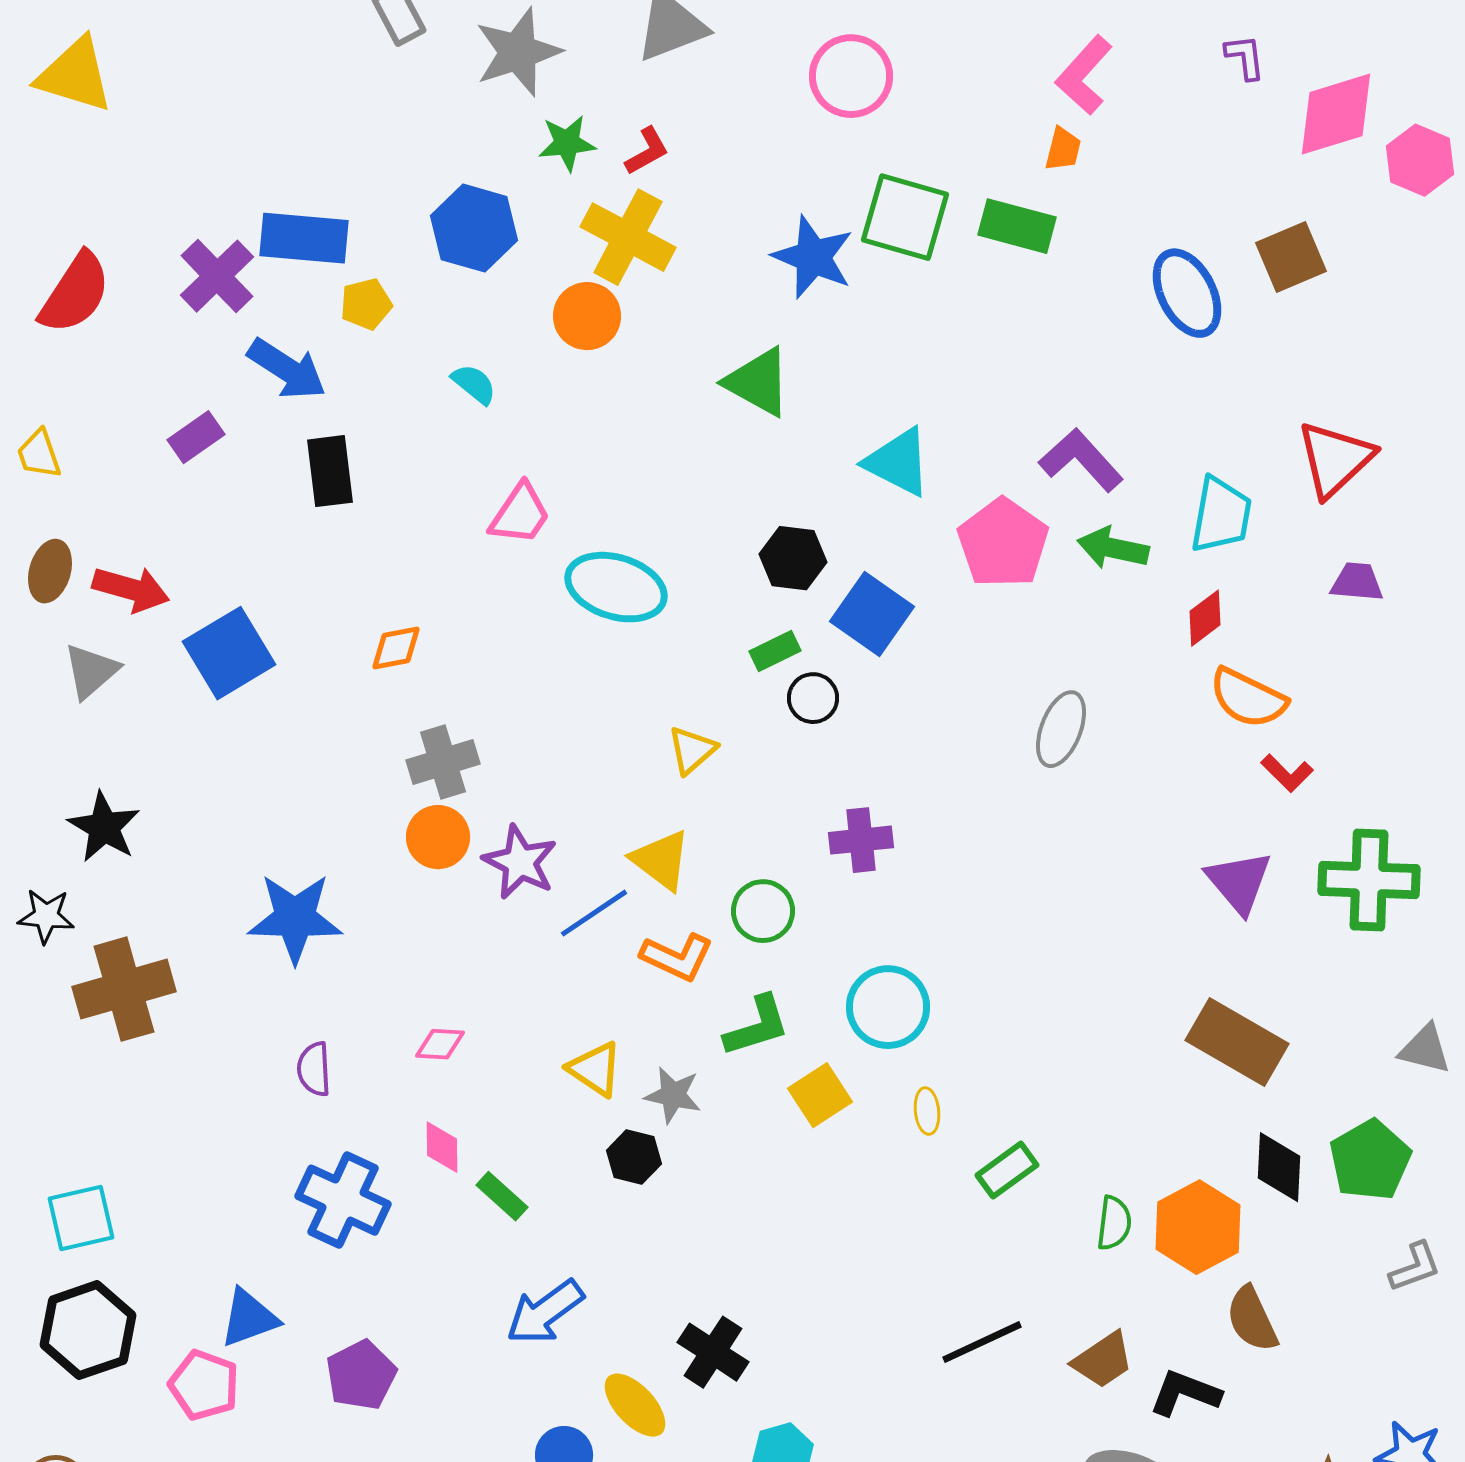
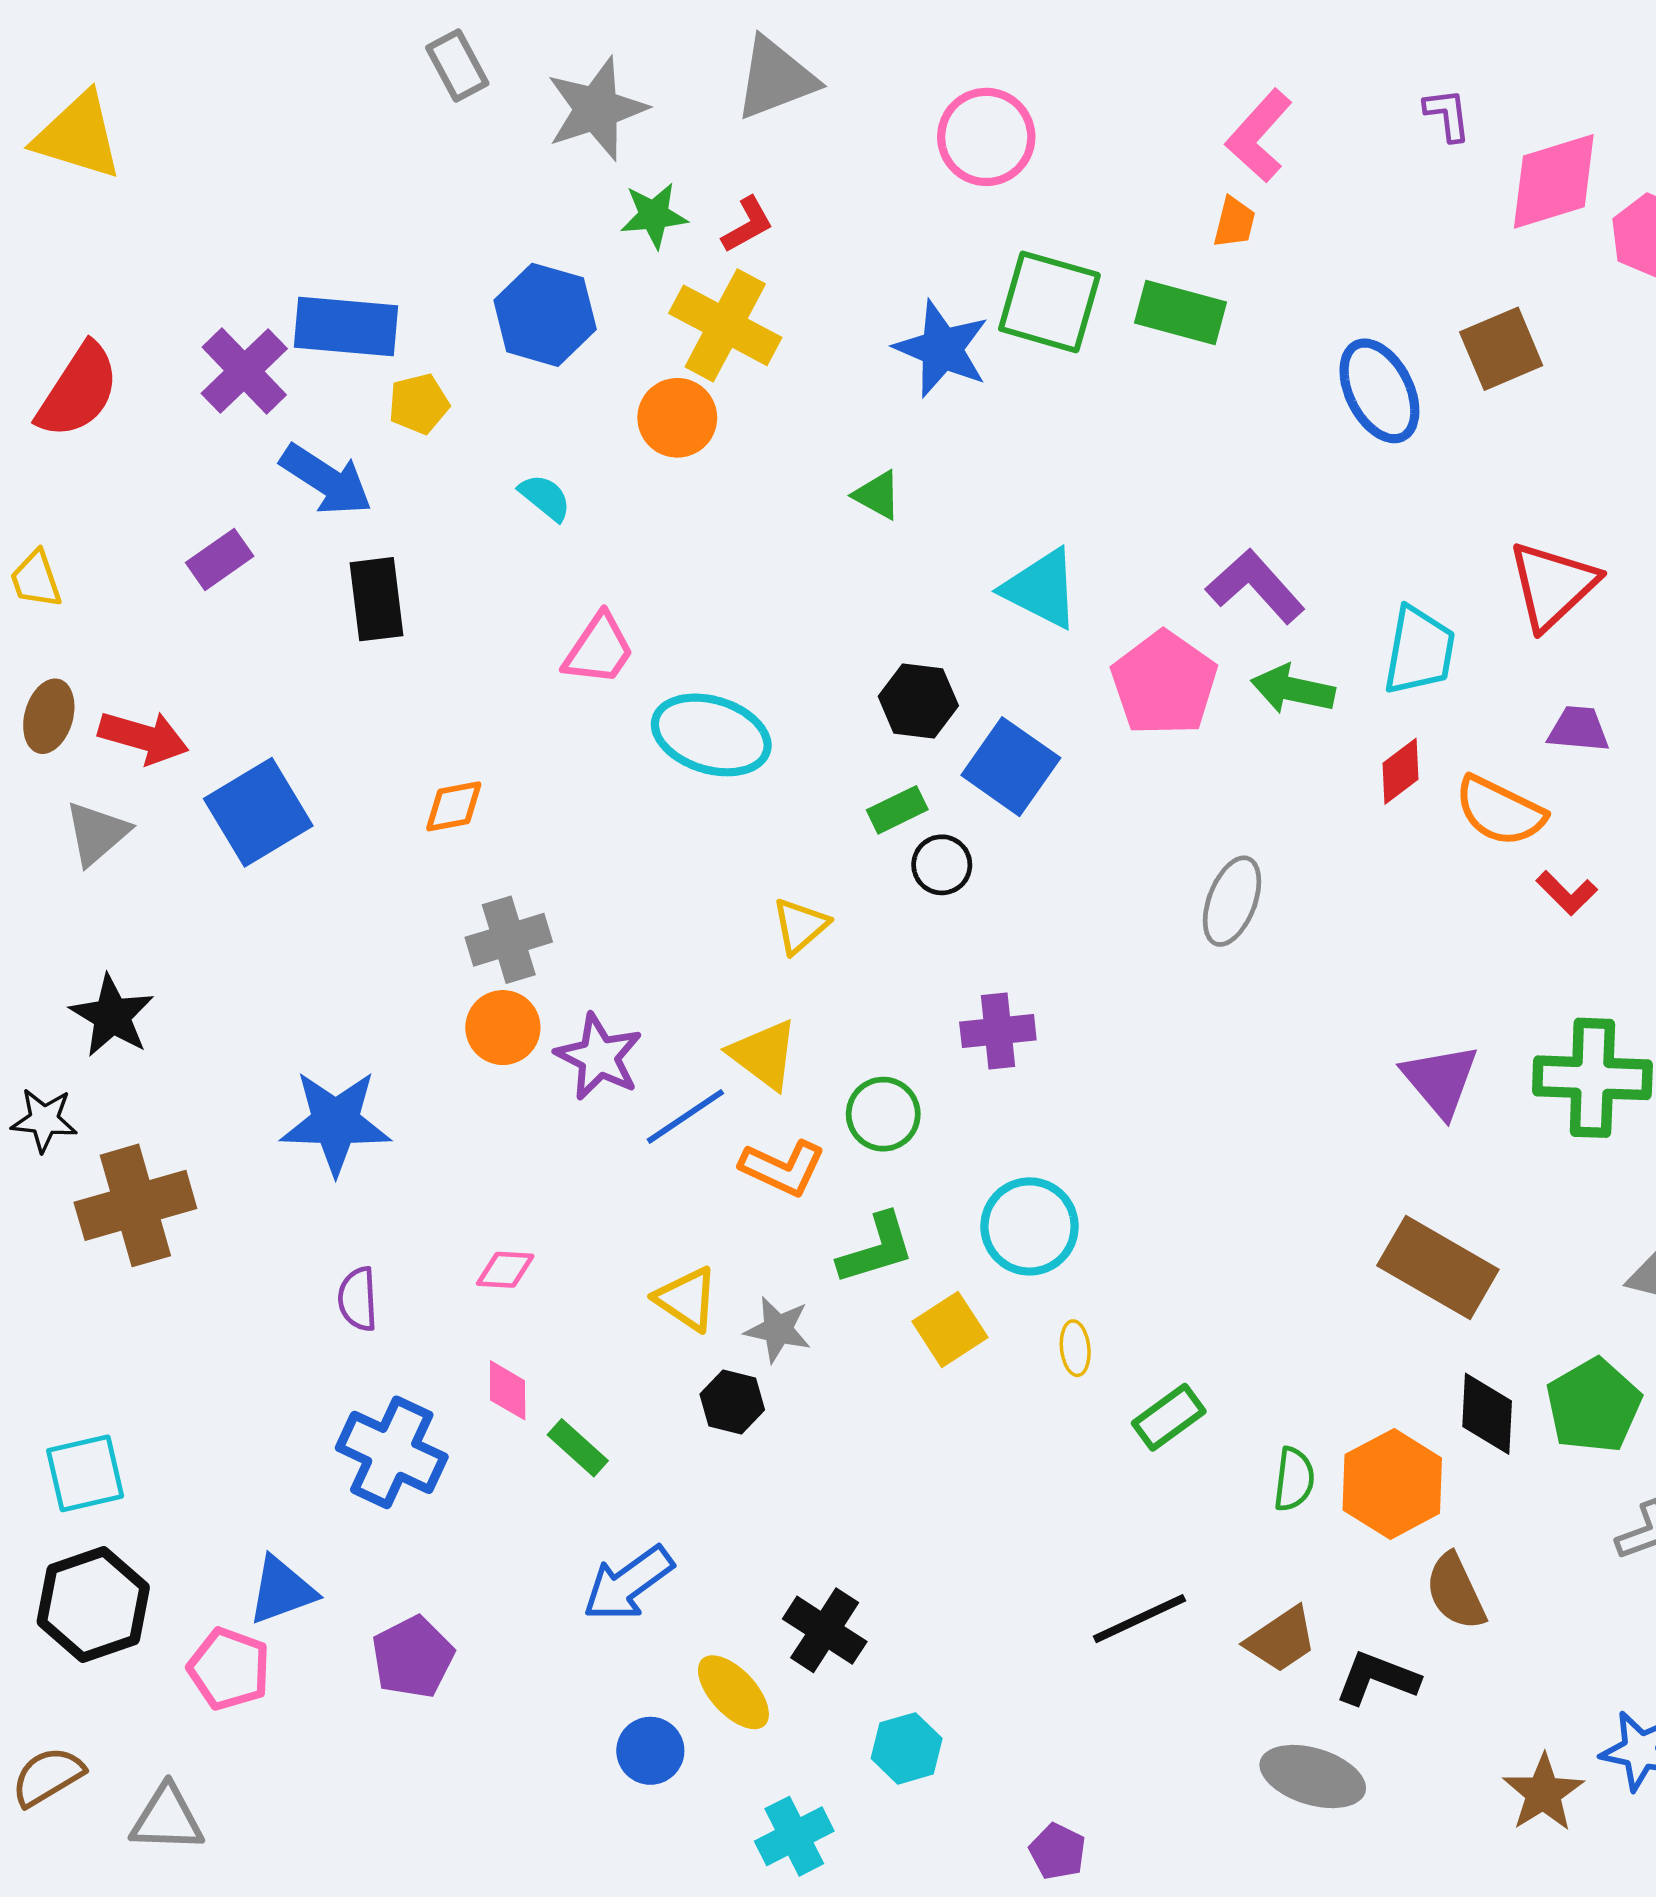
green triangle: (758, 382) -> (877, 495), size x0.6
orange semicircle: (1248, 698) -> (1500, 811), moved
red L-shape: (1287, 773) -> (1567, 893), moved

